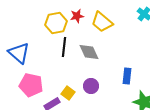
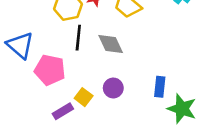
blue rectangle: (127, 76) -> (160, 87), moved
pink pentagon: (31, 85) -> (50, 70), moved

